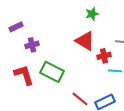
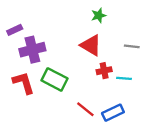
purple cross: (32, 45) -> (32, 50), size x1.6
red cross: (104, 56) -> (104, 71), moved

